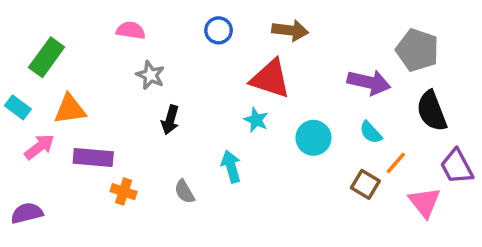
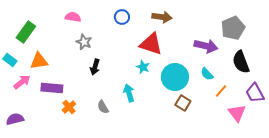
gray pentagon: (417, 50) -> (233, 28), turned 30
cyan circle: (313, 138) -> (175, 77), size x1.4
brown square: (365, 184) -> (183, 103), moved
orange cross: (124, 192) -> (69, 107), turned 32

